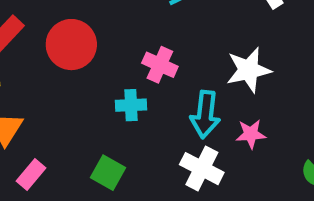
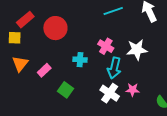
pink cross: (160, 65) -> (106, 46), moved
pink star: (251, 134) -> (133, 90), moved
pink rectangle: (31, 174) -> (44, 70), moved

